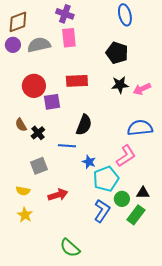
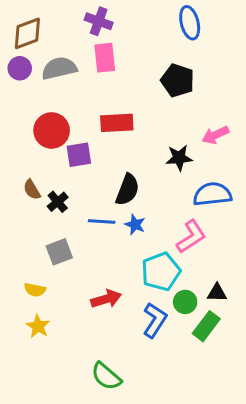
black star: (120, 85) -> (179, 158), moved
blue star: (89, 162) -> (135, 225), moved
red arrow: (58, 195) -> (106, 299), moved

